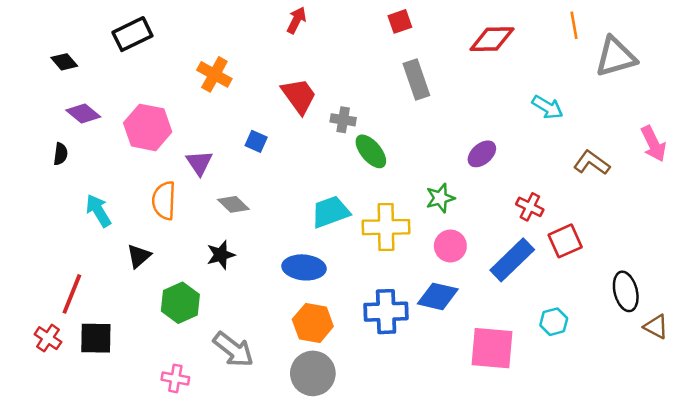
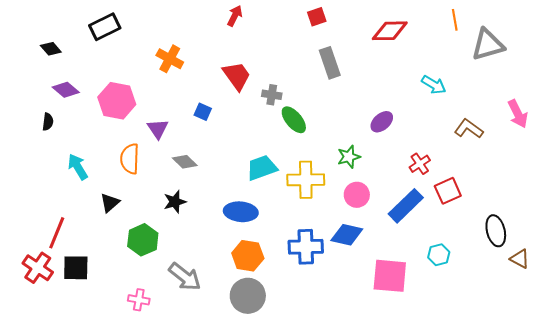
red cross: (530, 207) -> (420, 164), turned 30
red cross: (48, 338) -> (38, 268), size x1.4

